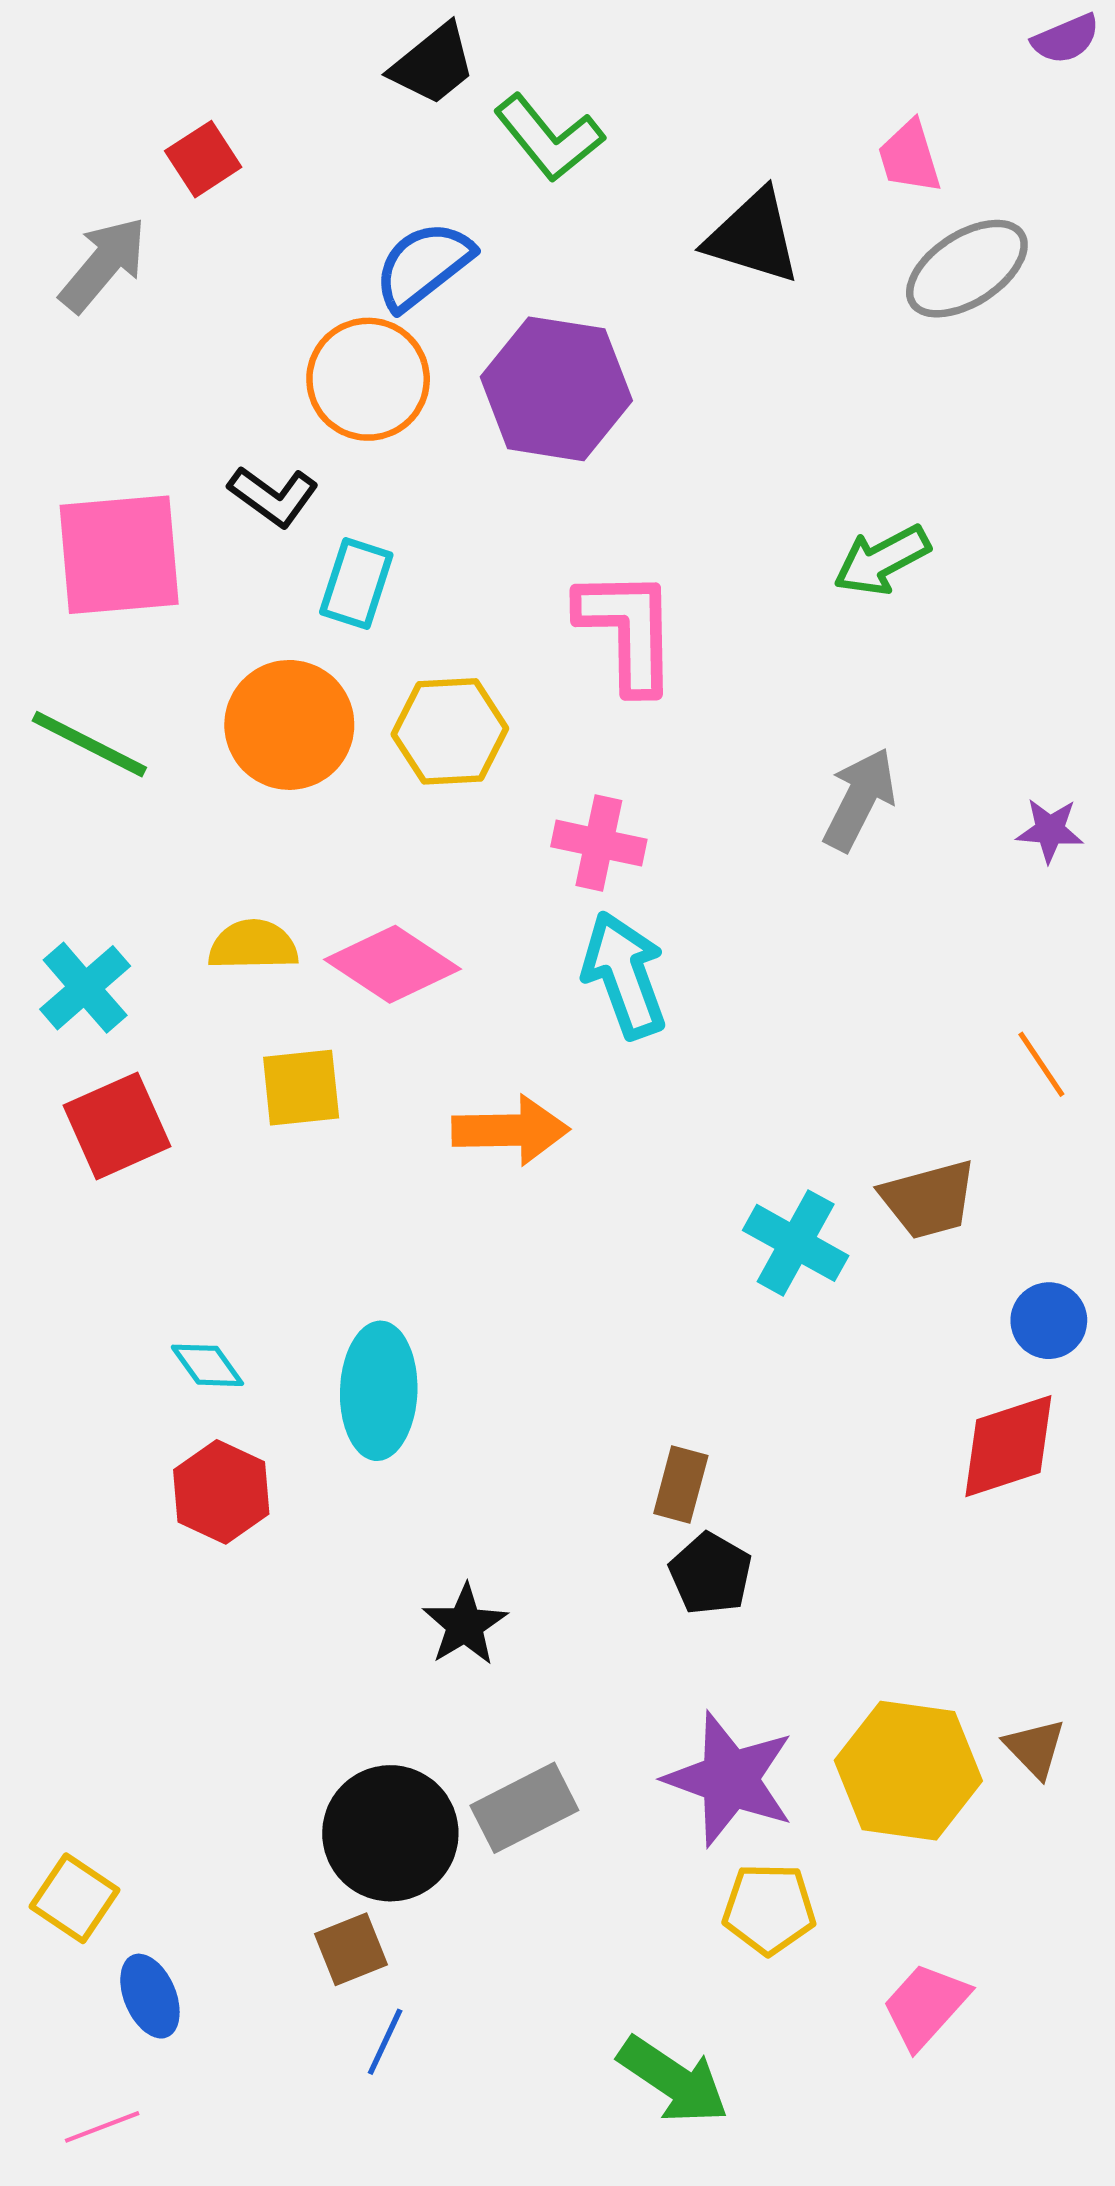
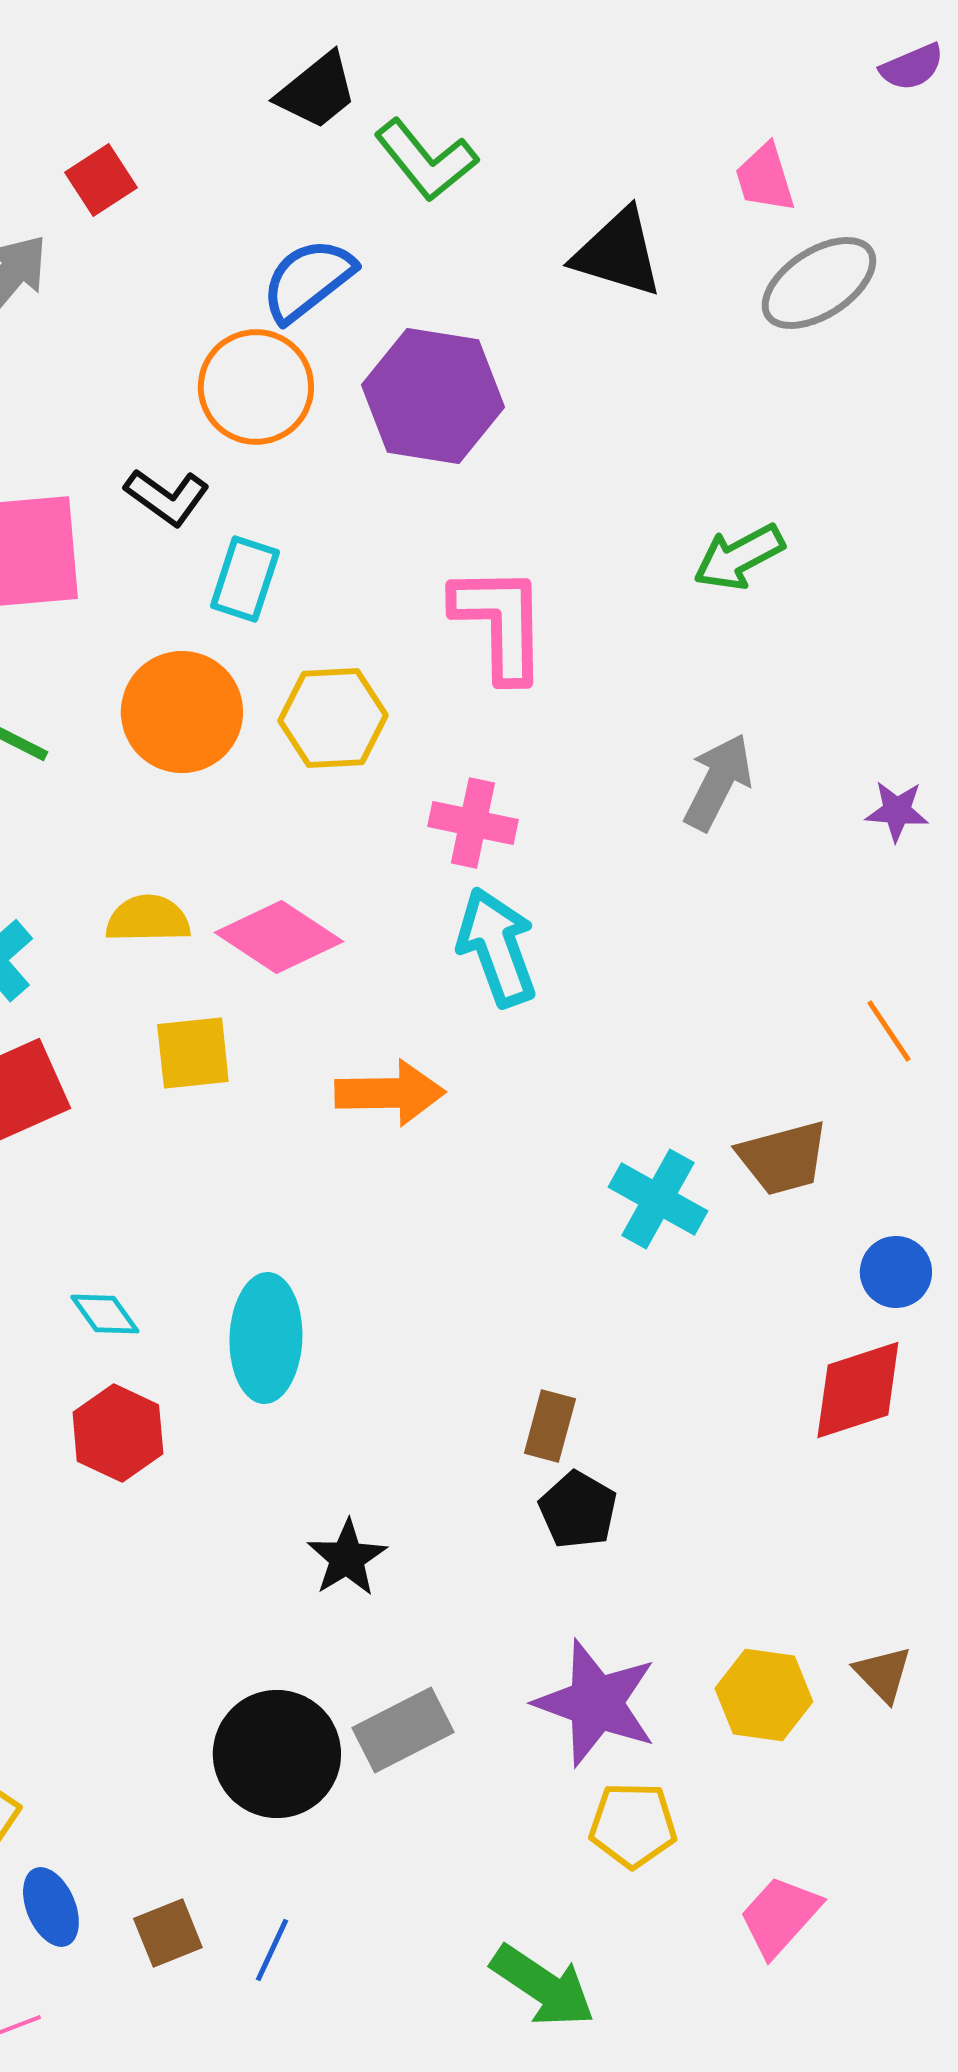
yellow hexagon: (908, 1771) -> (764, 1695), size x0.7
brown square: (351, 1949) -> (168, 1933), moved

